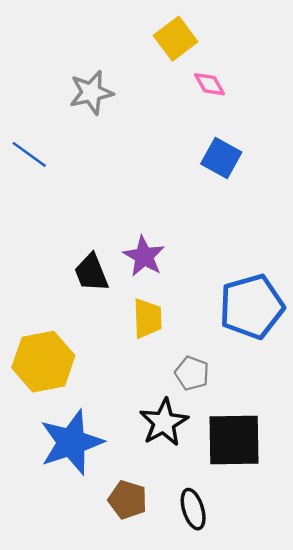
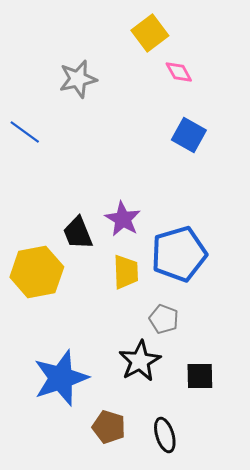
blue pentagon: (252, 307) -> (179, 254), moved
yellow hexagon: (43, 362) -> (37, 272), moved
black square: (234, 440) -> (200, 376), size x0.6

